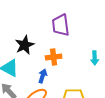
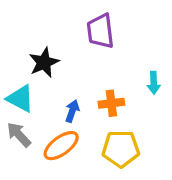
orange cross: (54, 57) -> (111, 103), moved

